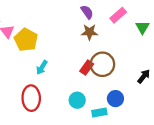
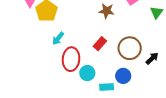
brown circle: (102, 64) -> (130, 48), moved
red ellipse: (31, 98) -> (71, 59), moved

